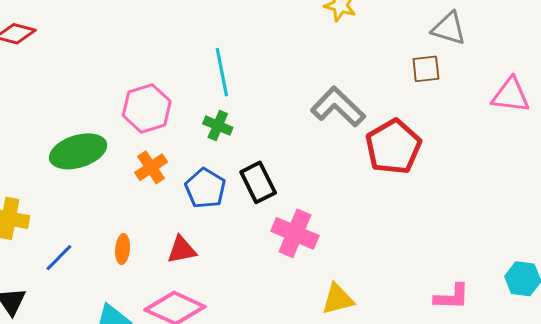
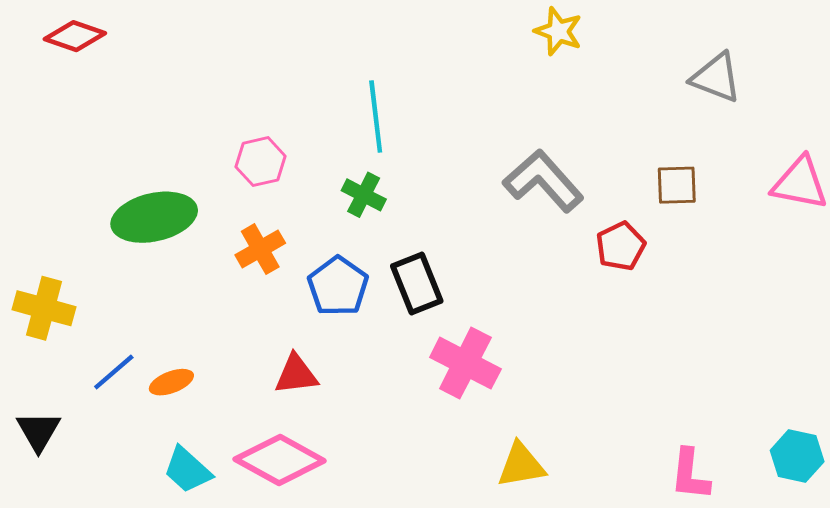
brown square: (426, 69) -> (677, 185), moved
pink hexagon: (147, 108) -> (261, 162), size x0.7
red pentagon: (393, 147) -> (621, 246), size x0.6
orange ellipse: (123, 249) -> (171, 382), moved, turned 60
pink L-shape: (452, 297) -> (690, 475), turned 90

